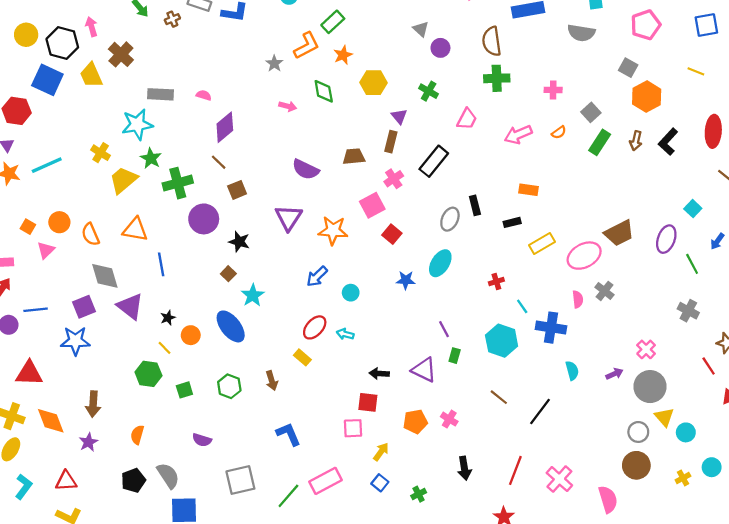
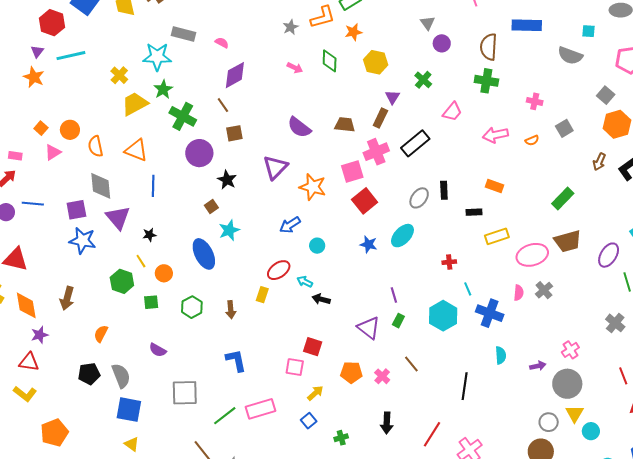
green rectangle: (600, 142) -> (563, 198), moved
cyan line: (47, 165) -> (71, 56), moved
pink cross: (394, 179) -> (376, 152), size x1.4
green cross: (178, 183) -> (183, 116), turned 32
red square: (392, 234) -> (365, 201), size x1.4
orange circle: (191, 335) -> (164, 273), moved
blue star: (75, 341) -> (83, 240), moved
yellow rectangle: (302, 357) -> (262, 295), turned 56
black arrow: (379, 374) -> (321, 299), moved
brown line: (499, 397) -> (411, 364), moved
black line: (540, 412) -> (465, 386), turned -40
purple star: (88, 442) -> (40, 335), moved

